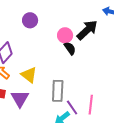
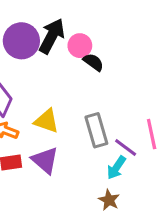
purple circle: (30, 20) -> (21, 41), size x1.5
black arrow: (87, 30) -> (52, 36), moved

